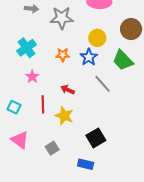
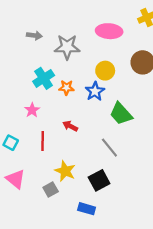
cyan cross: (26, 48) -> (44, 78), moved
green trapezoid: (123, 60) -> (121, 114), moved
gray line: (102, 84) -> (109, 148), moved
yellow star: (64, 116) -> (65, 171), moved

